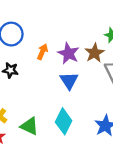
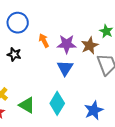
orange arrow: (42, 52) -> (44, 41), turned -56
purple star: (69, 53) -> (67, 44), turned -30

